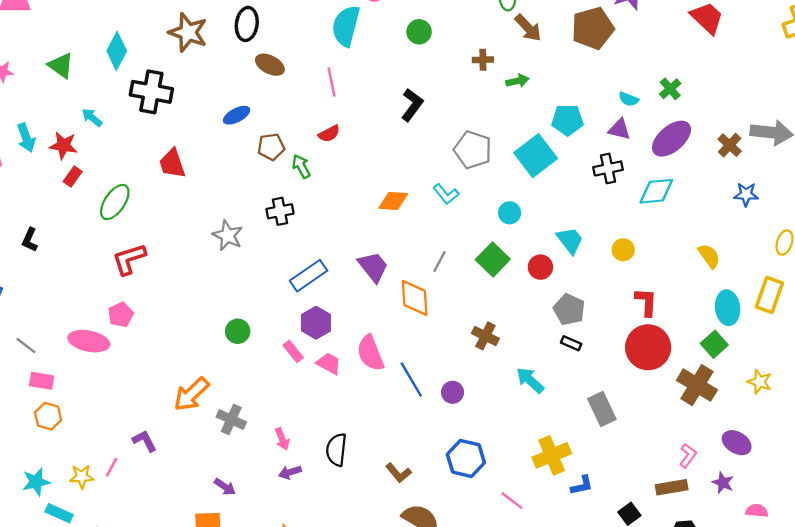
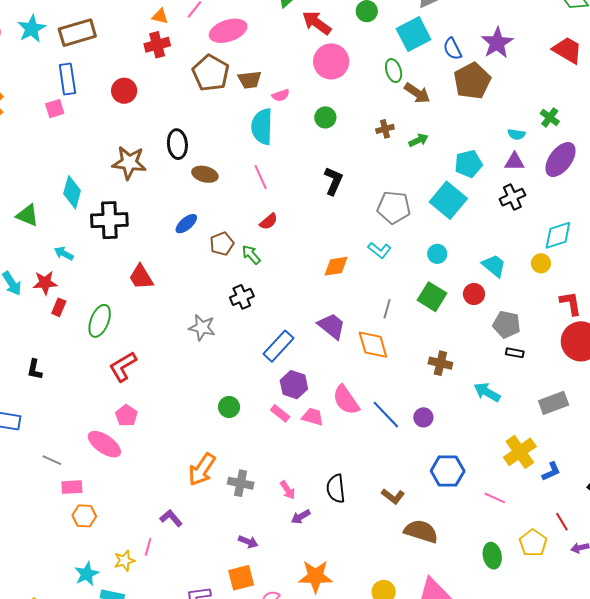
cyan diamond: (656, 191) -> (558, 235), moved
pink ellipse: (89, 341) -> (104, 444), turned 36
gray rectangle: (602, 409) -> (554, 403), turned -72

